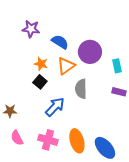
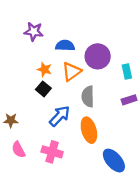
blue semicircle: (60, 42) -> (65, 46), turned -30
purple rectangle: (119, 92) -> (129, 100), turned -32
orange ellipse: (77, 141) -> (89, 130), moved

